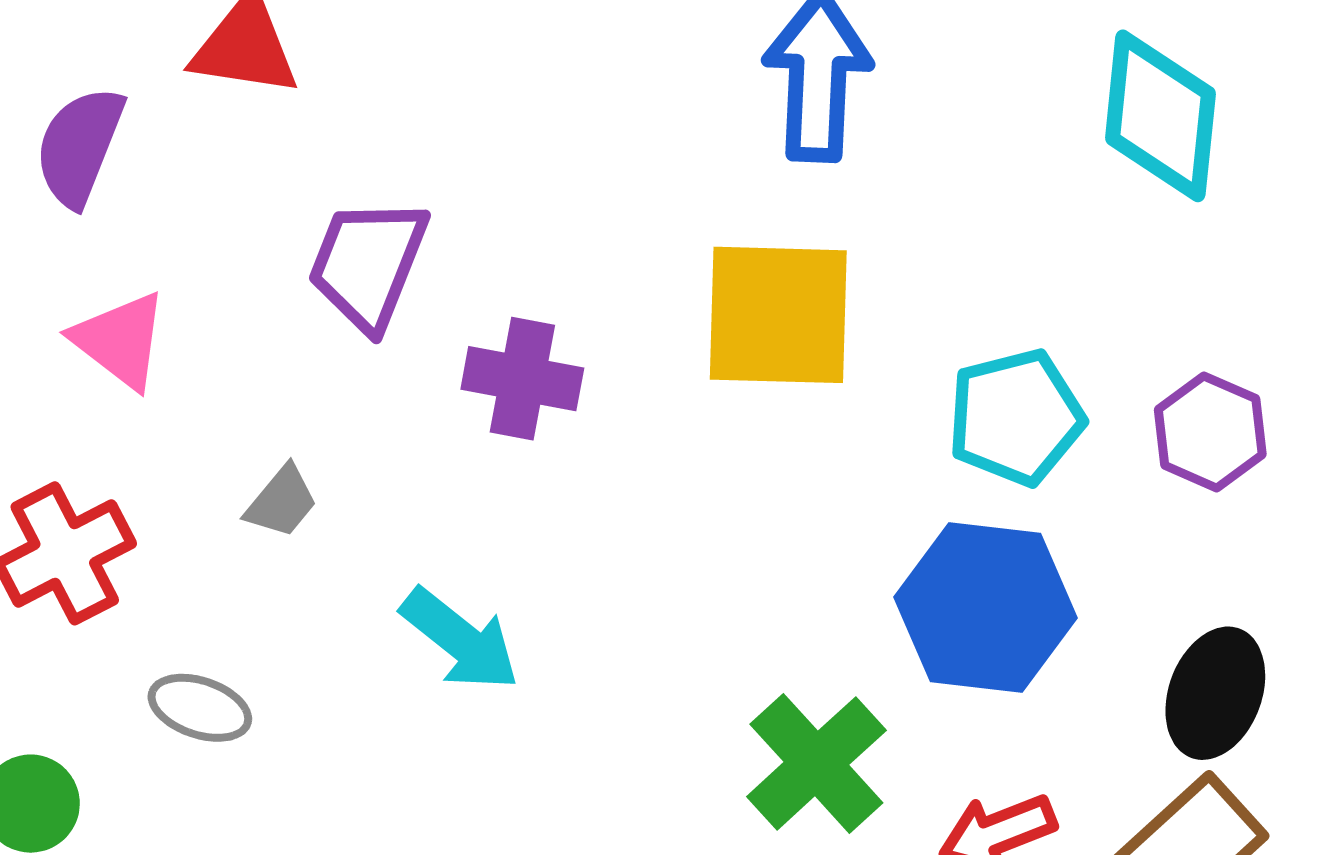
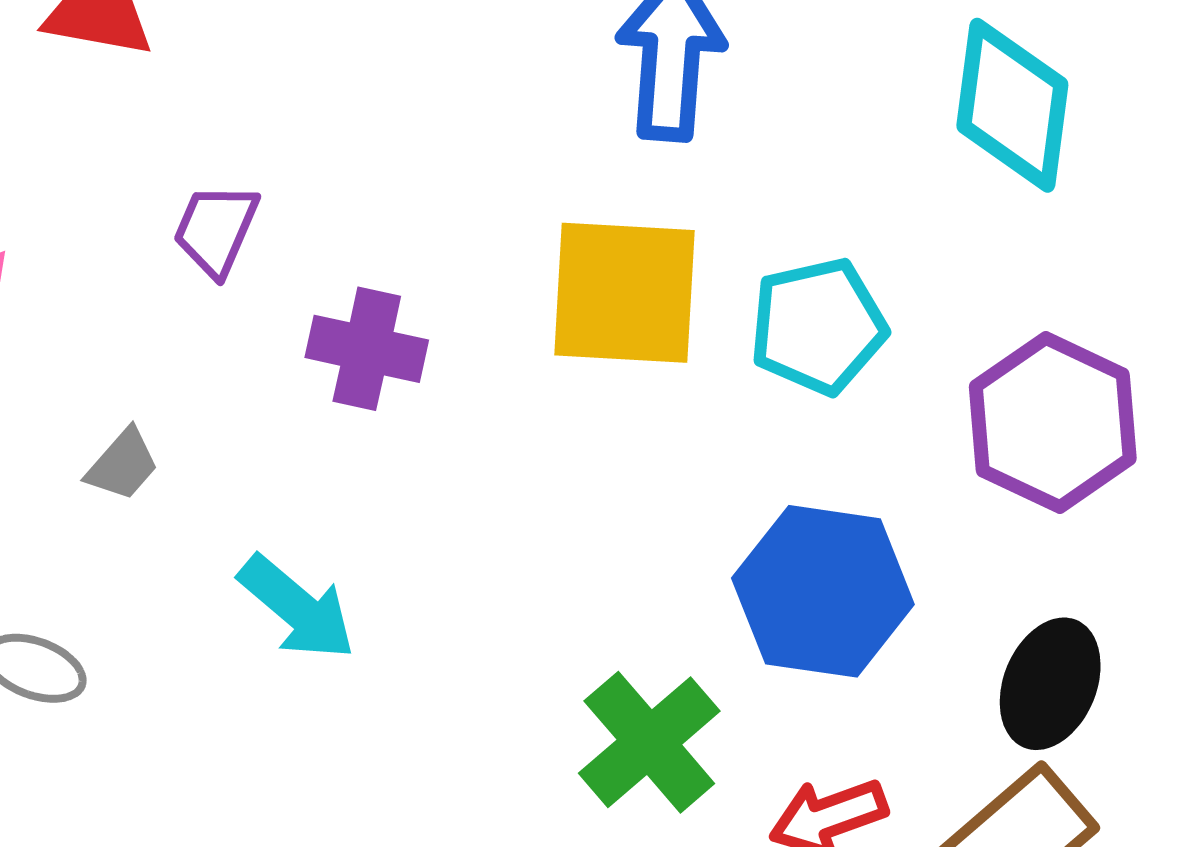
purple trapezoid: (368, 264) -> (216, 230), size x0.7
cyan pentagon: (1016, 417) -> (818, 326), moved
purple hexagon: (1210, 432) -> (1053, 423), size x1.5

